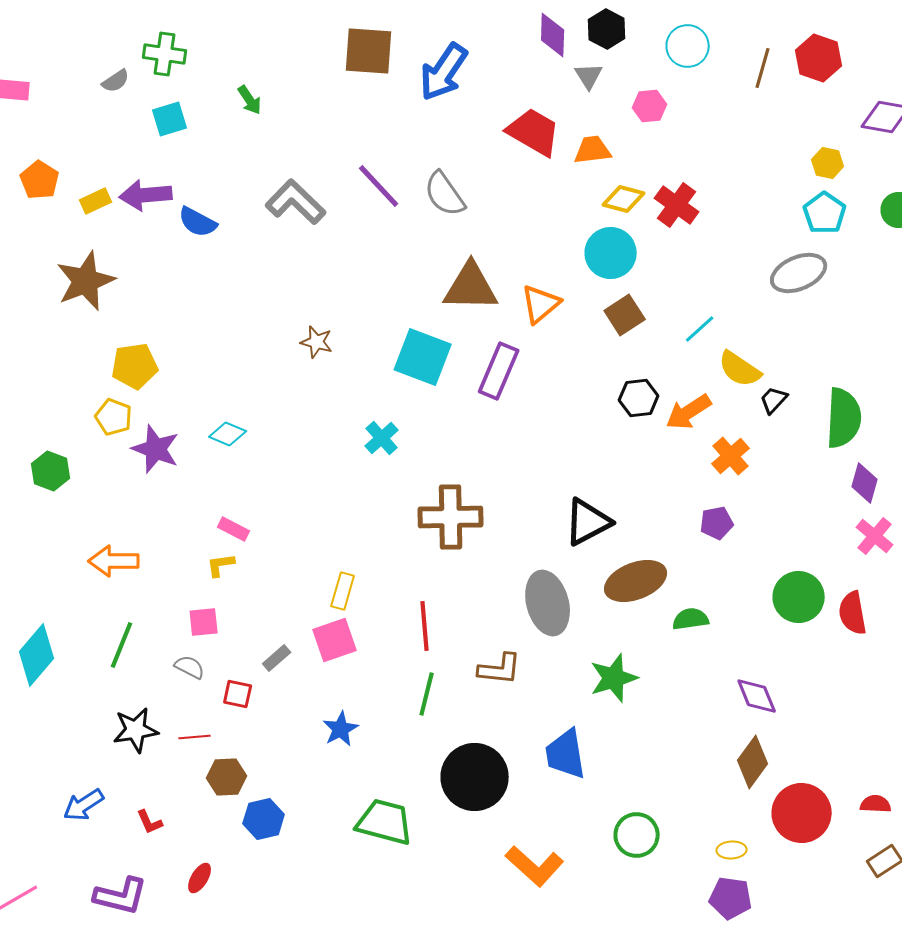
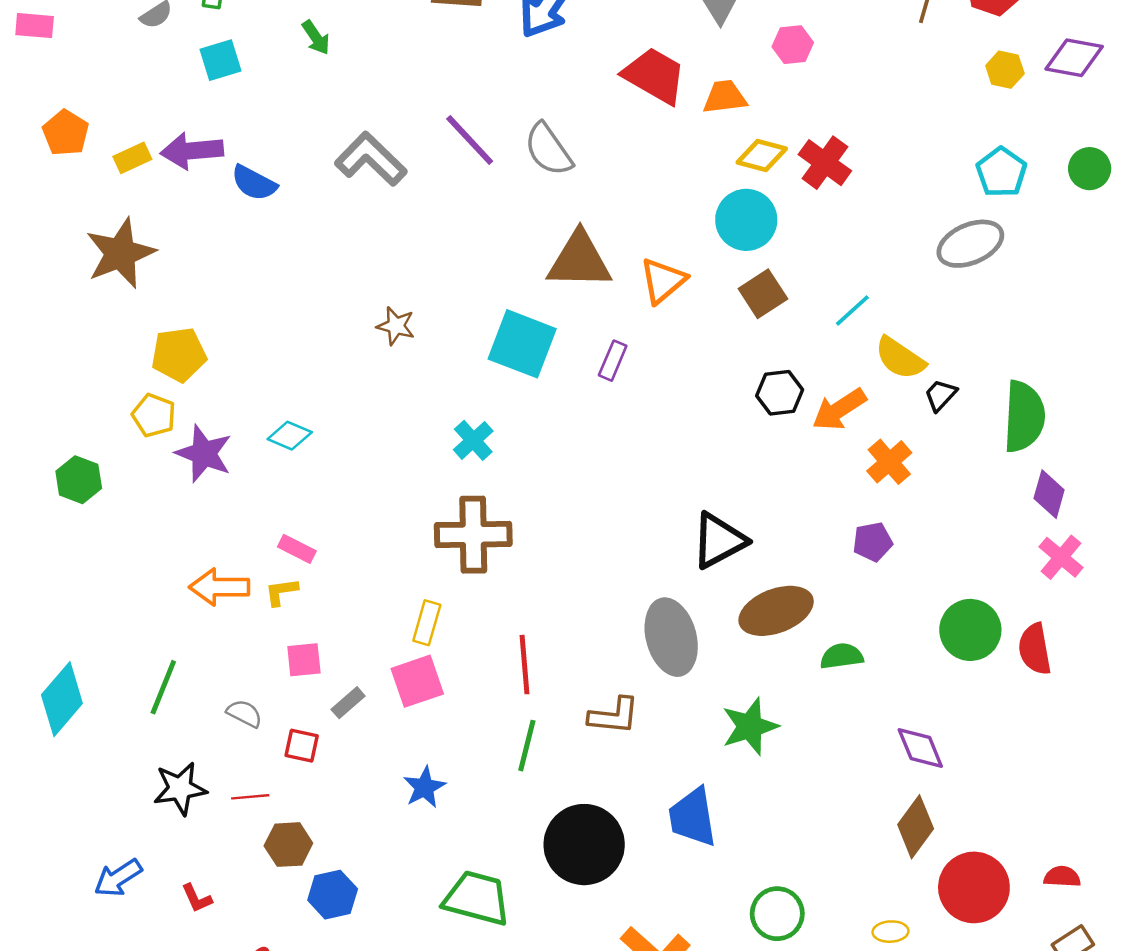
yellow hexagon: (828, 163) -> (1005, 70), moved
purple rectangle: (499, 371) -> (613, 361), size x0.6
brown cross: (451, 517) -> (473, 535), moved
orange arrow: (114, 561) -> (219, 587), moved
pink square: (204, 622) -> (304, 660), moved

